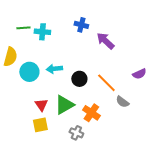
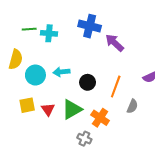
blue cross: (81, 25) -> (90, 26), size x1.5
orange line: (106, 83) -> (116, 86), turned 65
gray semicircle: (122, 102) -> (132, 106), turned -104
yellow square: (40, 125) -> (27, 105), moved

